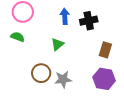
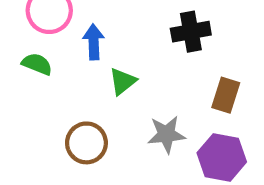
blue arrow: (65, 16) -> (94, 42), moved
gray star: (63, 79) -> (166, 134), moved

